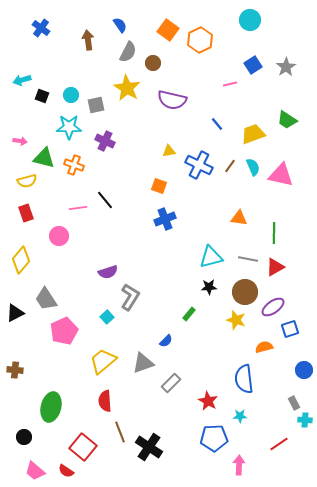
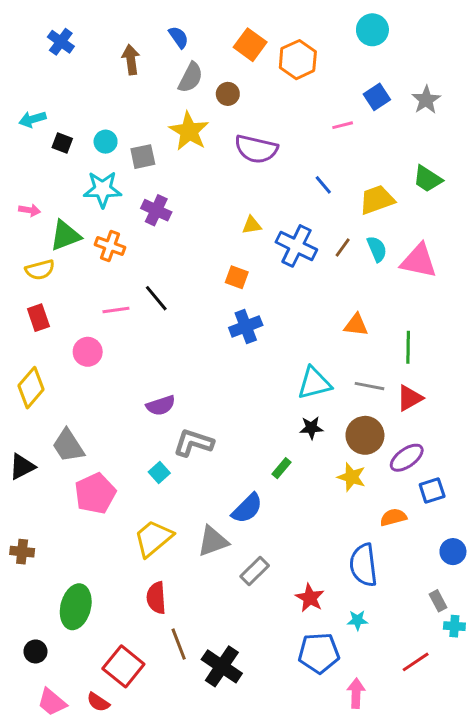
green triangle: (44, 158) -> (65, 236), turned -35
gray L-shape: (130, 297) -> (194, 443), turned -104
blue semicircle: (166, 341) -> (247, 508), size x1.6

